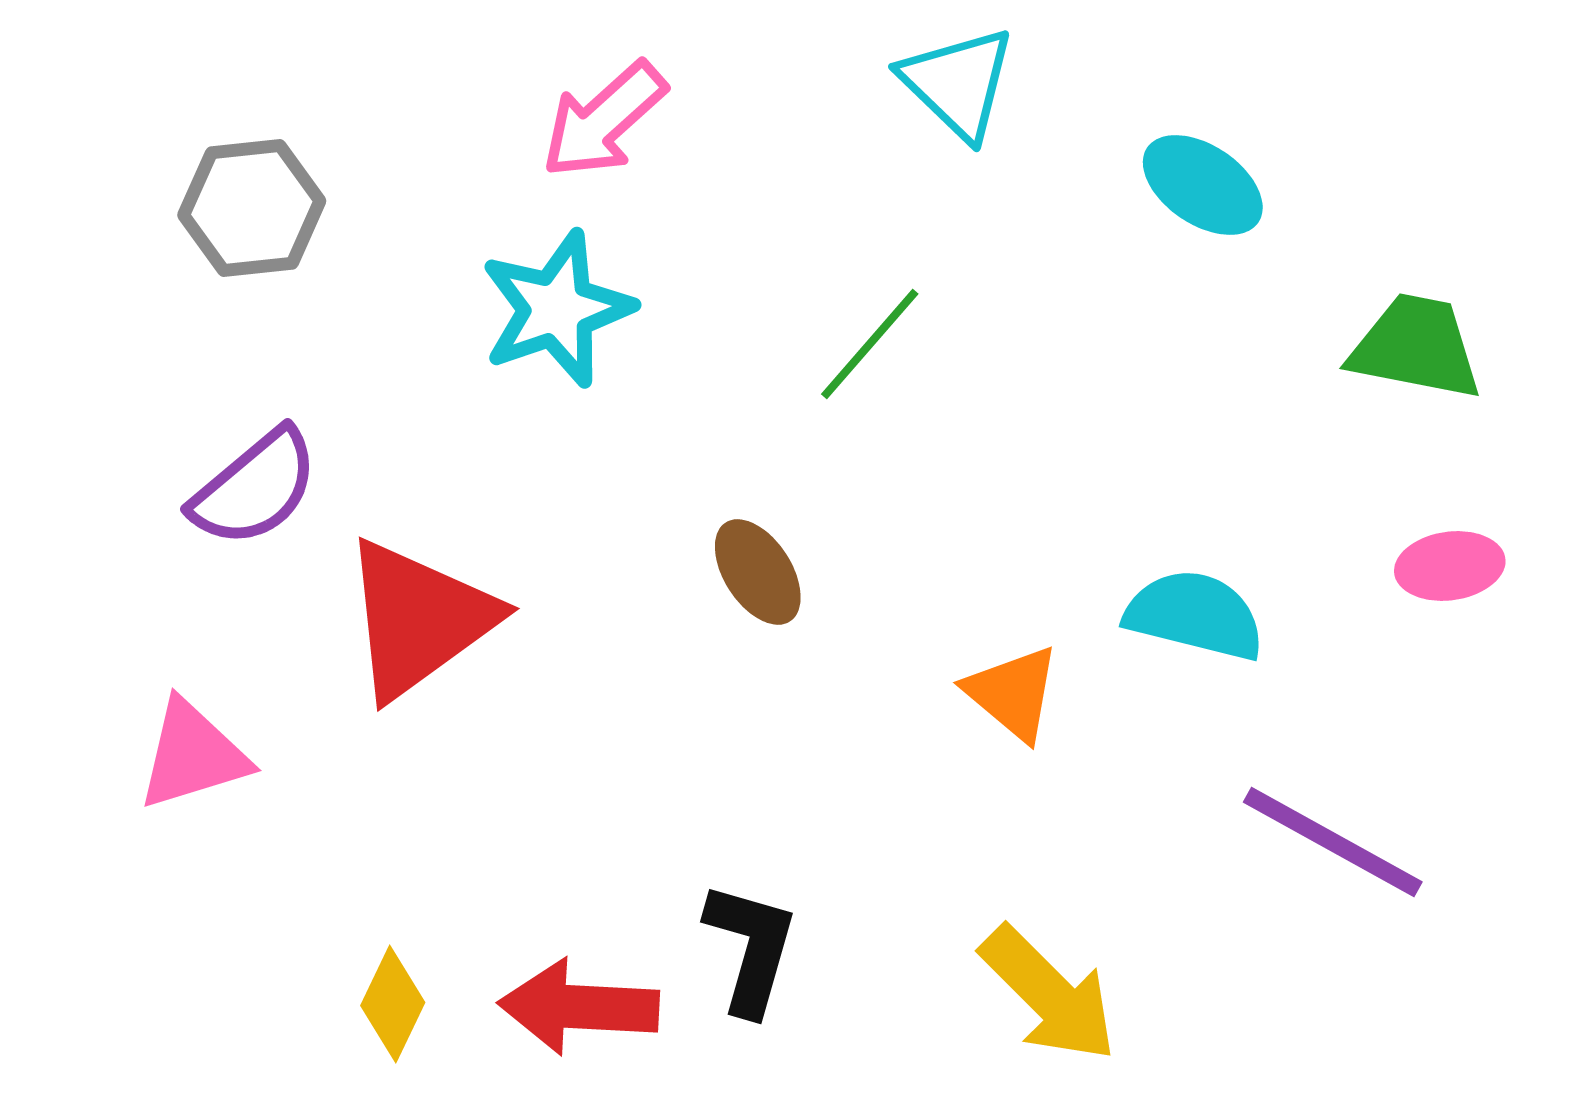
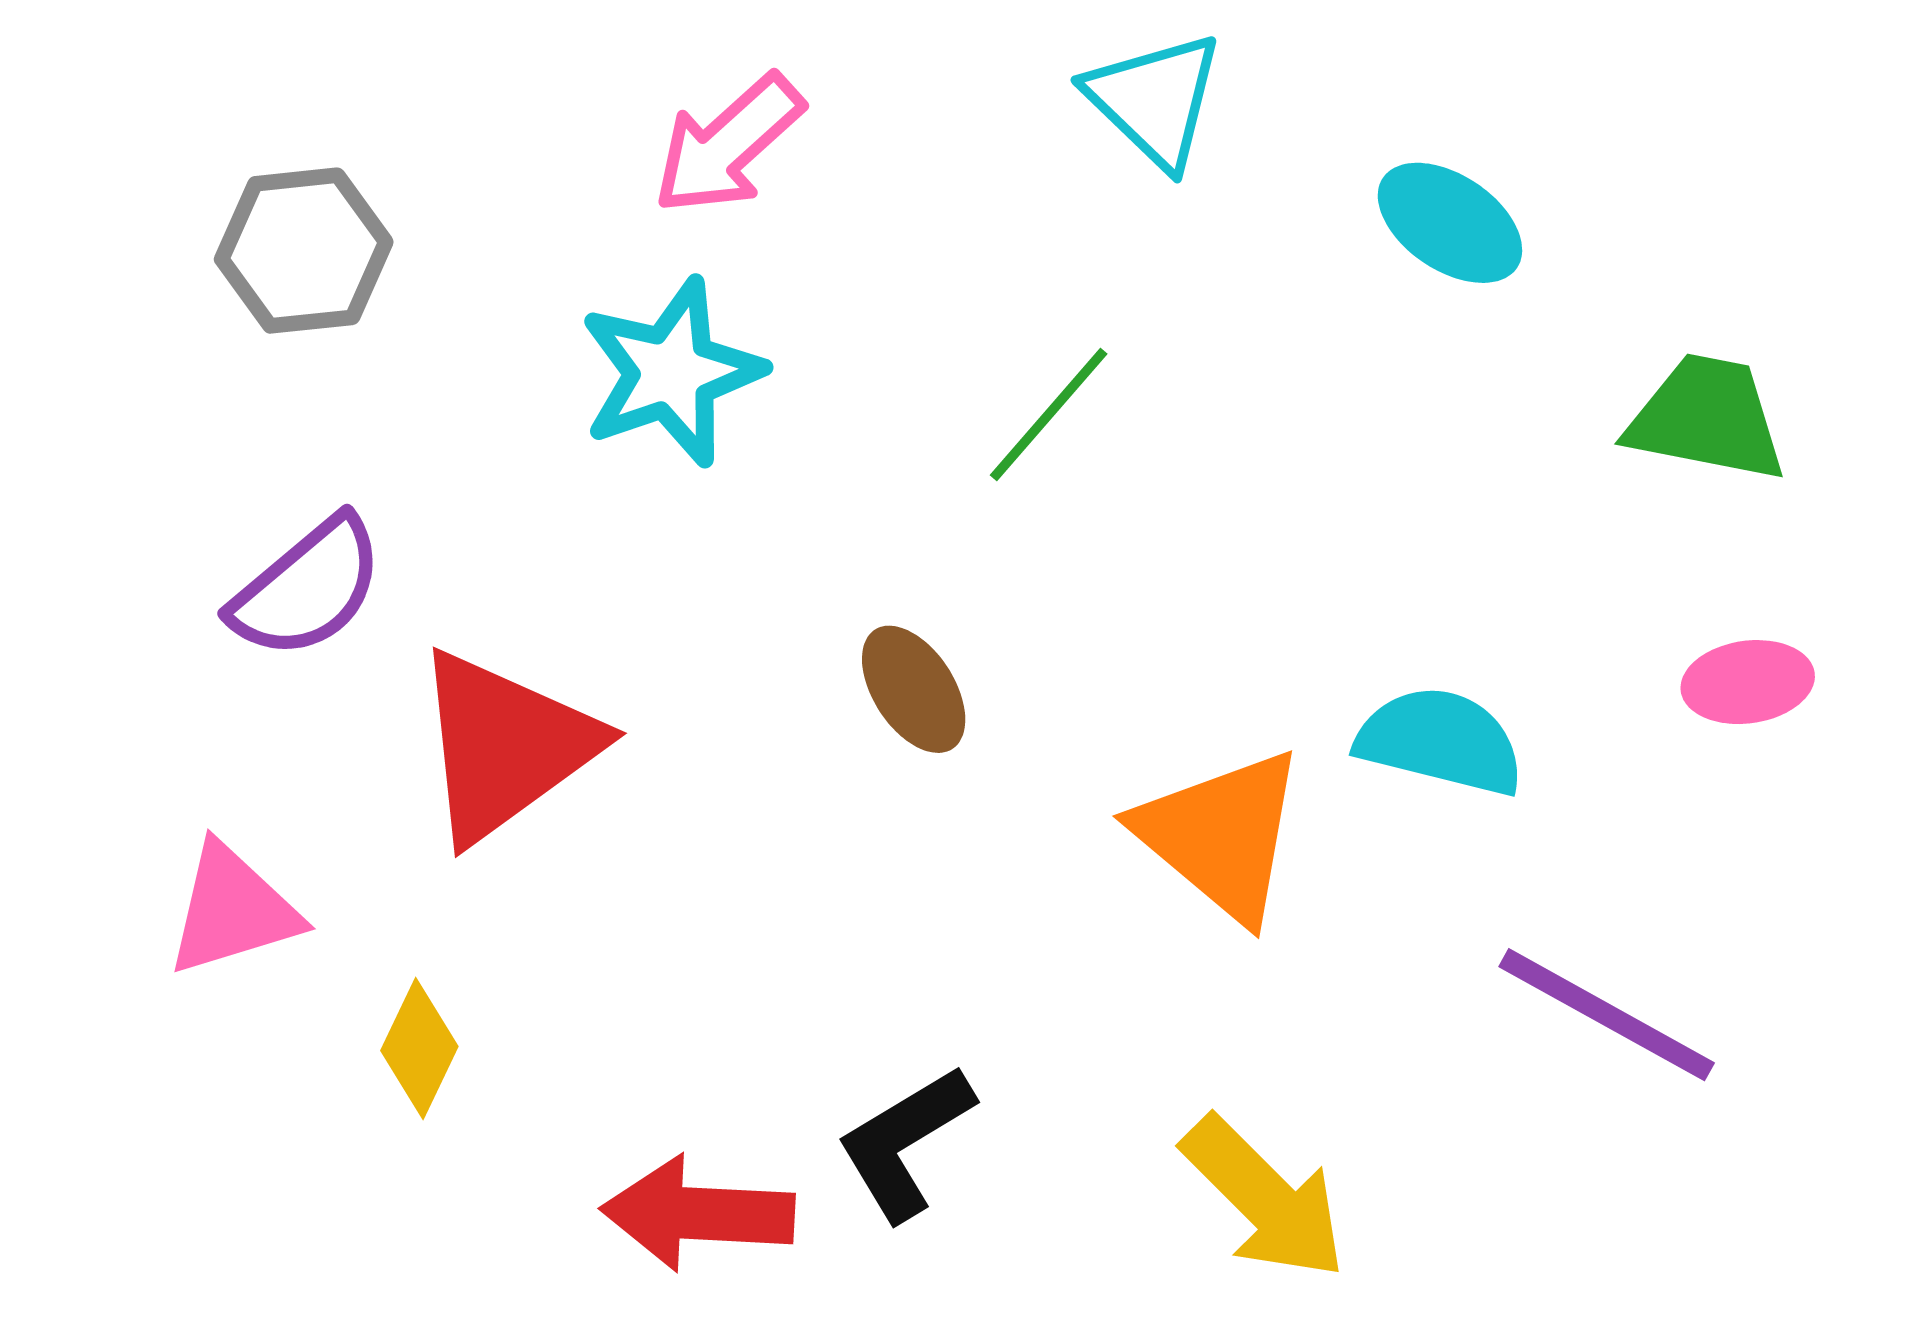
orange triangle: (1013, 693) -> (1221, 835), size x1.5
black L-shape: (751, 948) -> (905, 1142), turned -137
yellow diamond: (393, 1004) -> (419, 1048), moved

